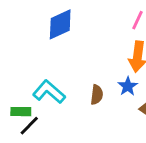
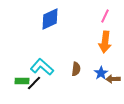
blue star: (128, 86) -> (101, 73), moved
black line: (29, 126) -> (34, 83), moved

